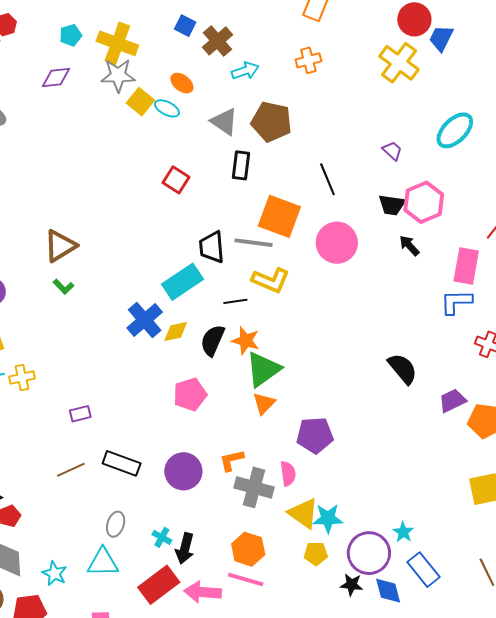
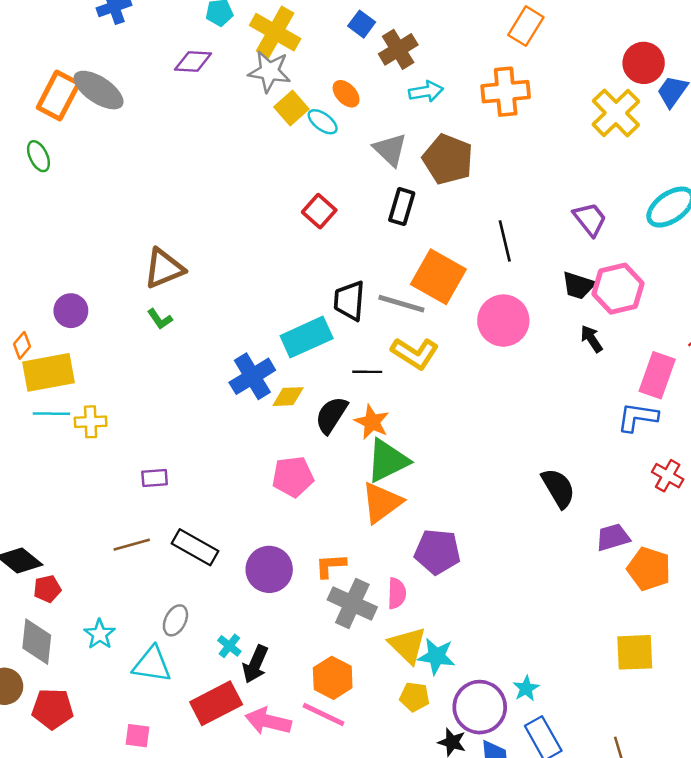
orange cross: (308, 60) -> (506, 92), size x1.5
purple trapezoid: (392, 151) -> (590, 219), size x1.4
orange triangle: (264, 403) -> (382, 502), size x1.5
cyan star: (55, 573) -> (100, 634), moved

